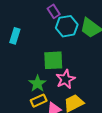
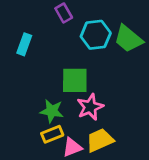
purple rectangle: (54, 11) -> (64, 13), moved
green star: (37, 84) -> (52, 111), turned -30

